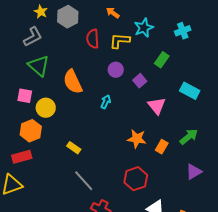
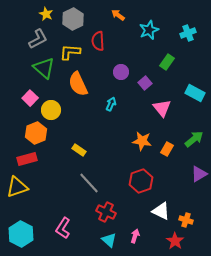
yellow L-shape: (120, 41) -> (70, 52), moved
pink square: (25, 96) -> (30, 98), turned 35

